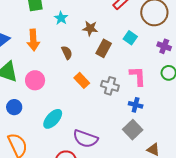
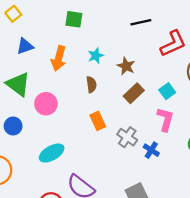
cyan star: (61, 18) -> (96, 56), moved
pink L-shape: (138, 76) -> (165, 119), moved
blue cross: (136, 105) -> (151, 150), moved

